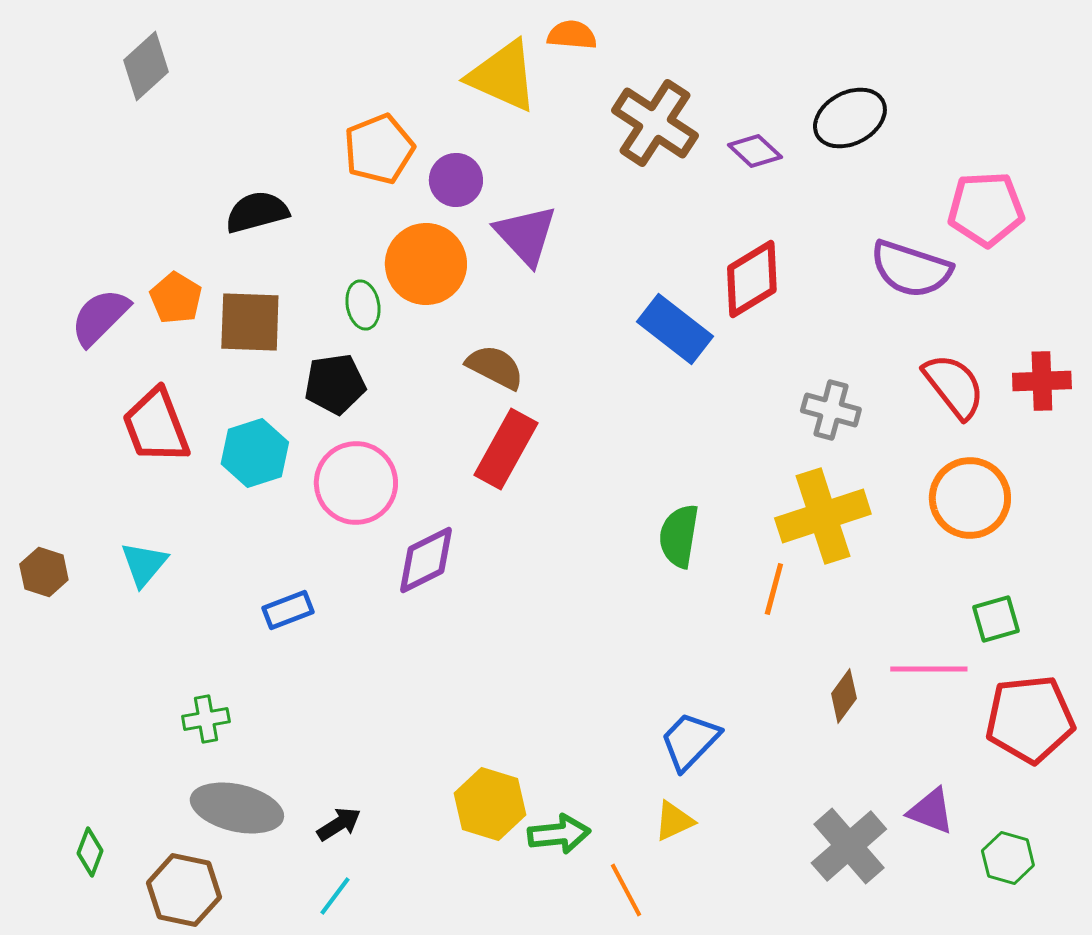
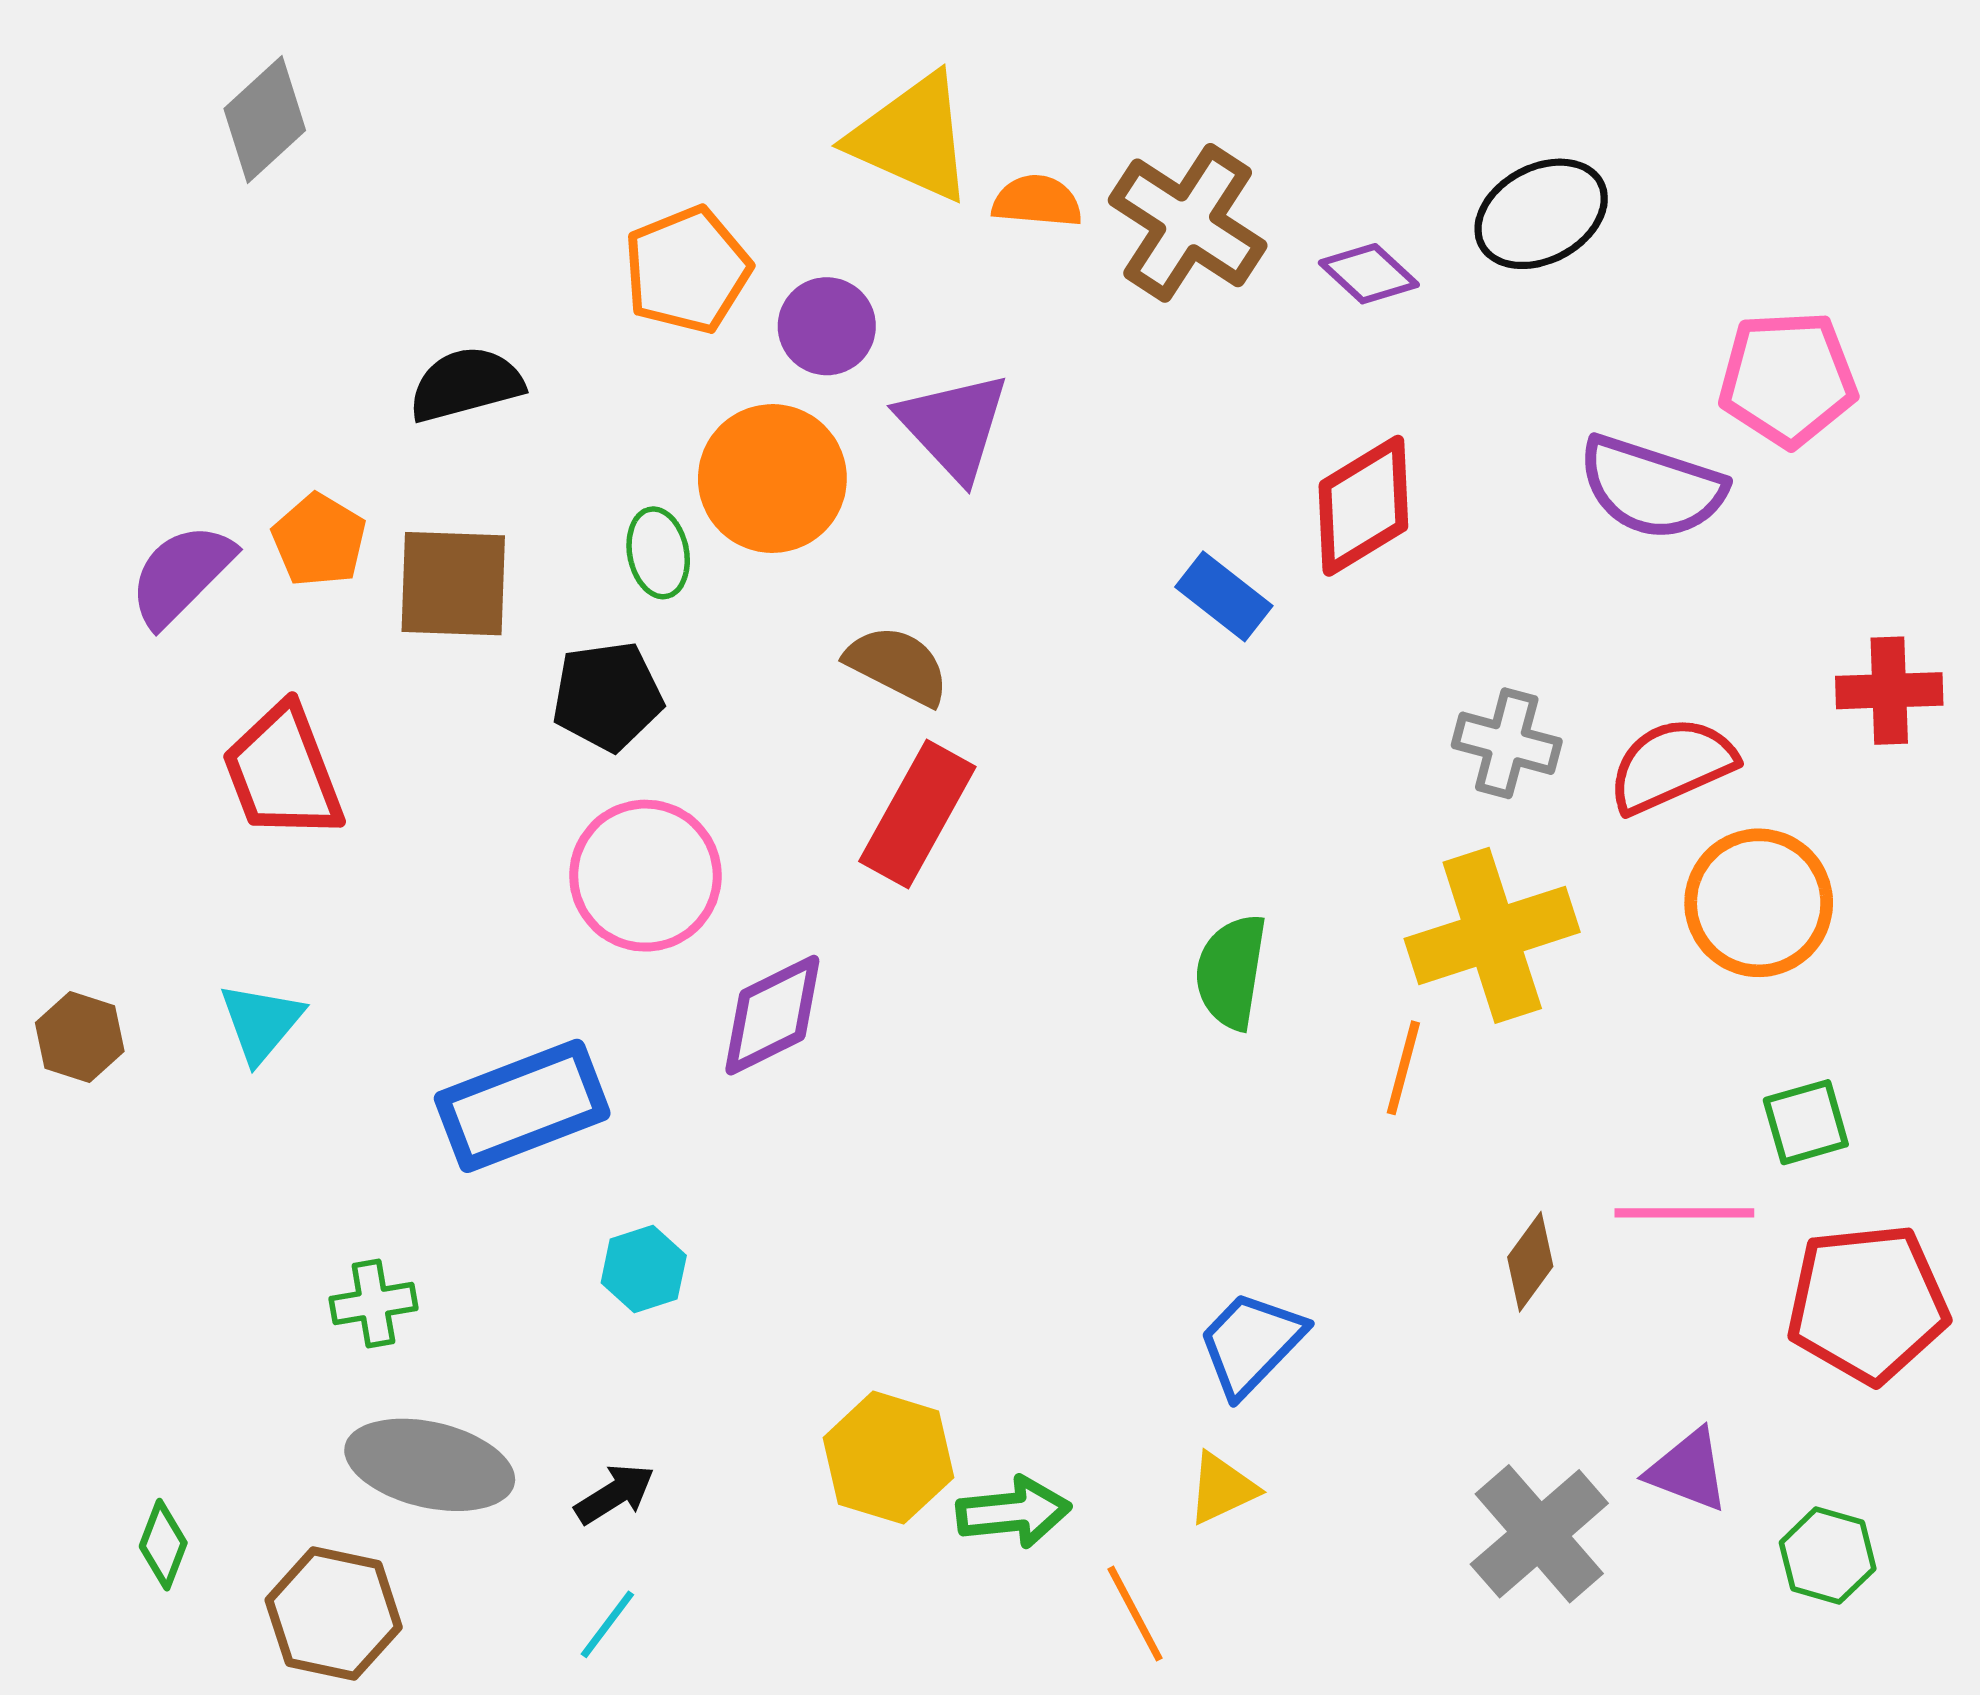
orange semicircle: (572, 35) -> (1037, 201), moved
blue rectangle: (675, 329) -> (1224, 596), size x0.7
red semicircle: (954, 386) -> (1672, 765), moved, turned -76
cyan hexagon: (255, 453) -> (644, 1269), moved, size x0.7
blue rectangle: (288, 610) -> (522, 1106), size x1.8

